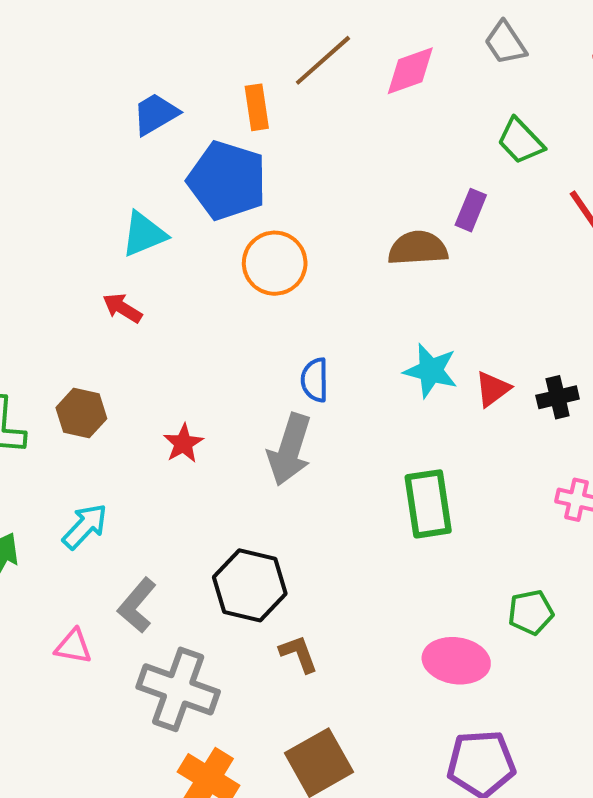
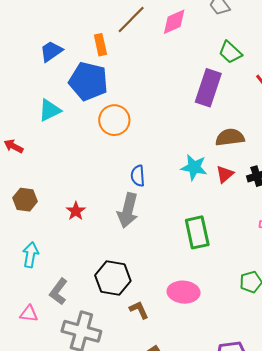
purple rectangle: (471, 210) -> (208, 88), size x1.8
brown semicircle: (418, 248) -> (230, 137), moved
red arrow: (122, 308) -> (14, 146), moved
cyan arrow: (85, 526) -> (31, 255), turned -30
pink ellipse: (456, 661) -> (184, 292), moved

